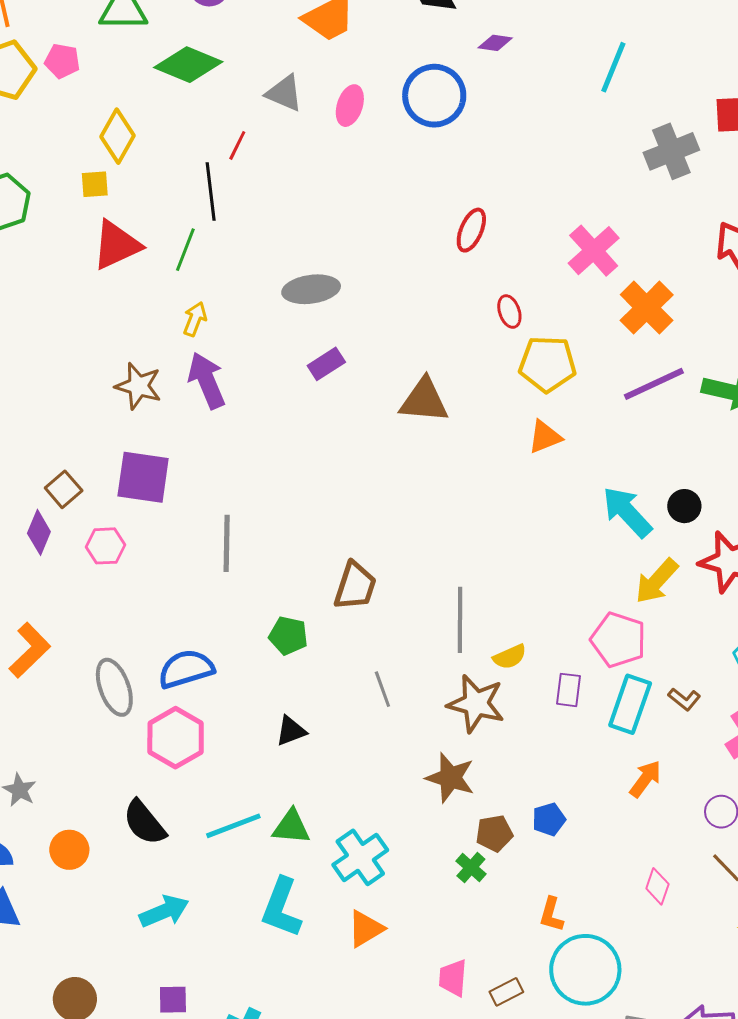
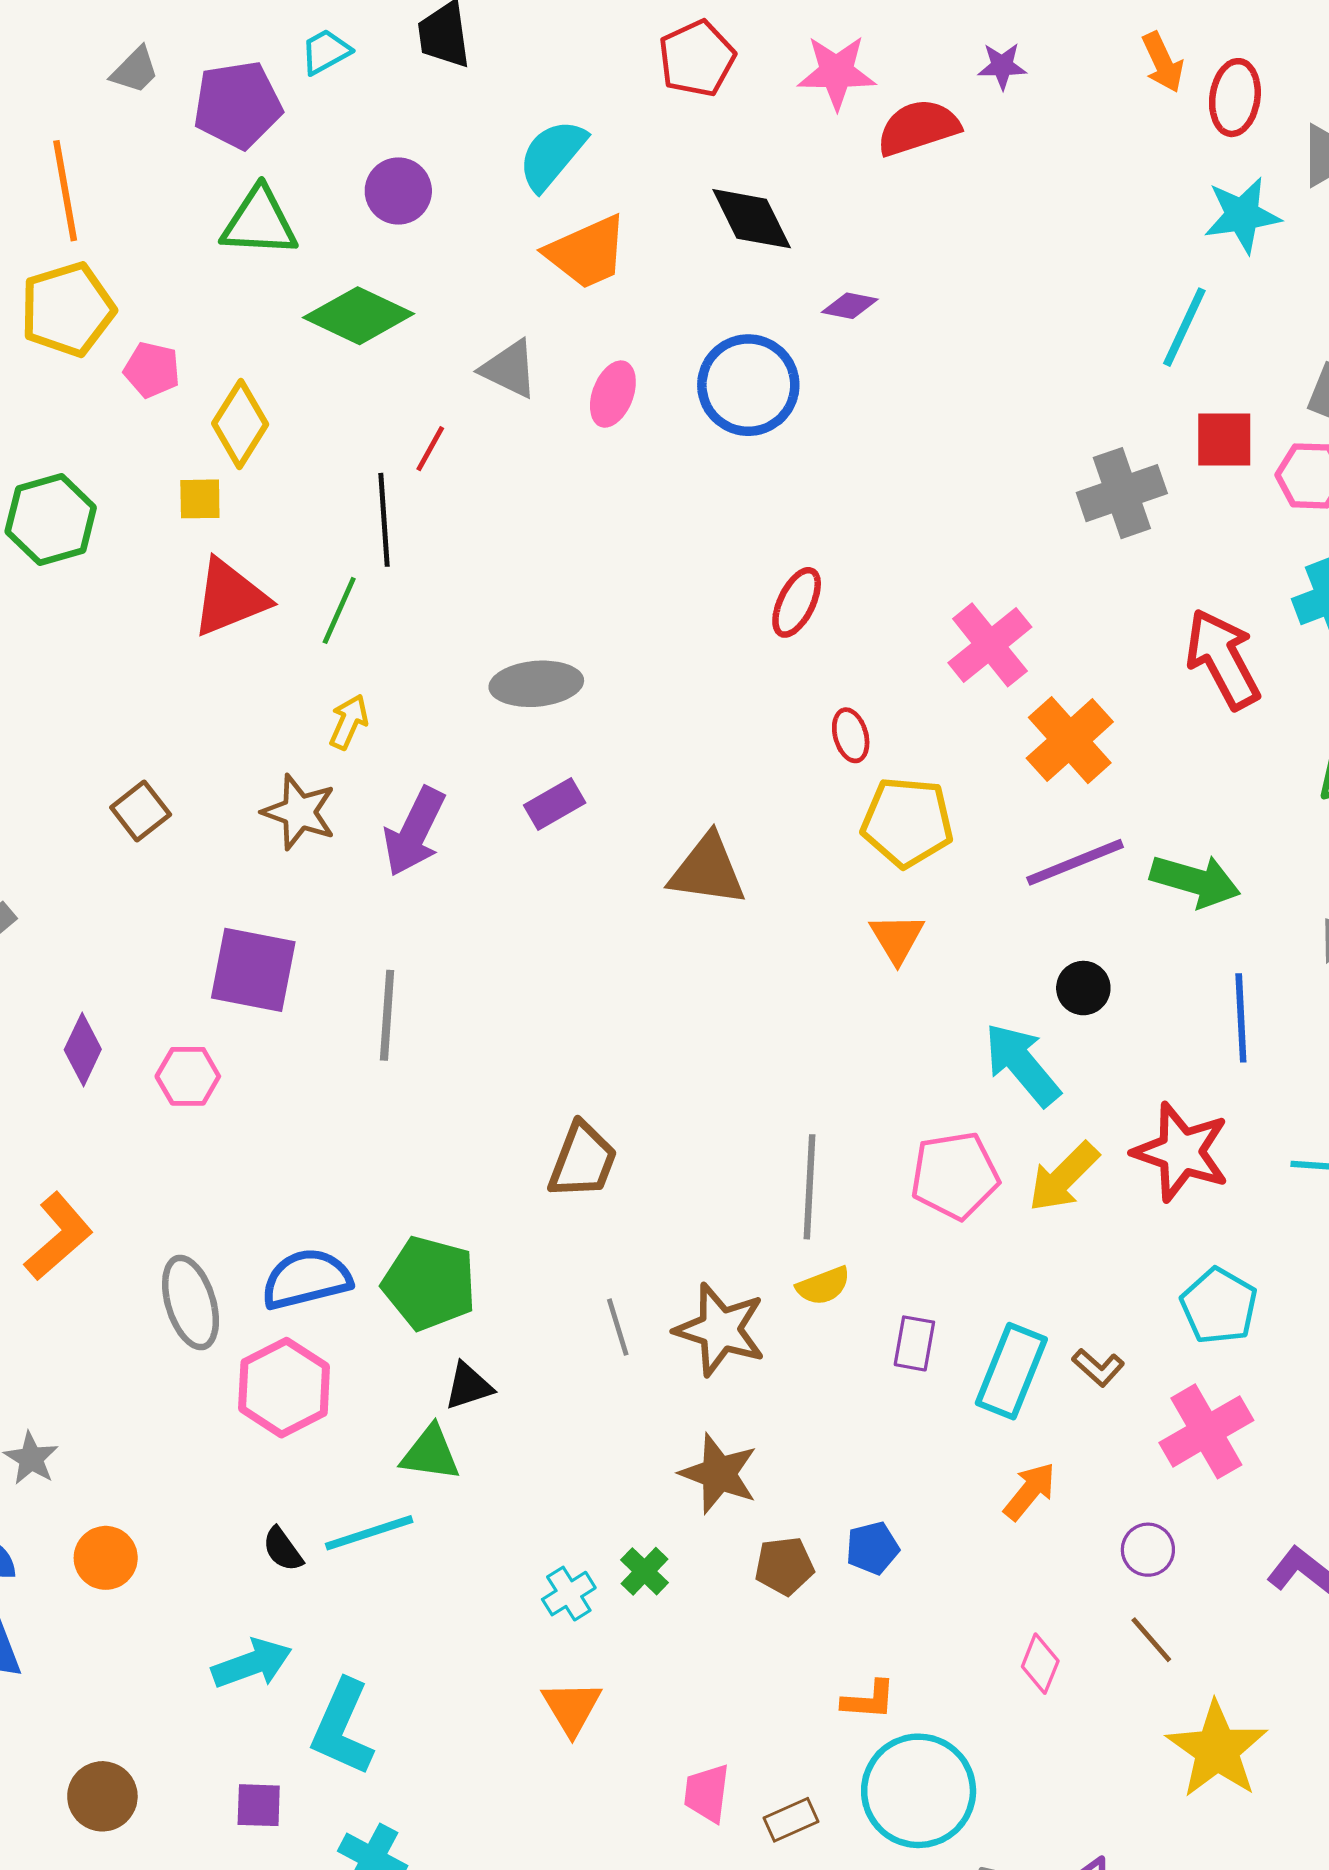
pink pentagon: (62, 61) -> (152, 370), moved
cyan line: (613, 67) -> (1184, 327), moved
purple arrow: (207, 380) -> (414, 832), moved, turned -134
brown star: (138, 386) -> (299, 812), moved
orange triangle: (545, 437) -> (897, 938), turned -42
brown square: (64, 489) -> (141, 811), moved
black circle: (684, 506) -> (1083, 988), moved
gray line: (227, 543) -> (387, 1015), moved
gray line: (460, 620) -> (810, 1187), moved
green pentagon: (288, 636) -> (429, 1283), moved, size x1.5
pink pentagon: (618, 640) -> (955, 1175), moved, turned -30
brown star: (476, 704) -> (720, 1330), moved
black semicircle: (144, 823) -> (283, 1549), moved, size x0.6
green triangle: (291, 827) -> (430, 1453), moved
cyan cross: (360, 857) -> (569, 1594), size x0.6
green cross: (471, 867) -> (644, 1571), moved
cyan L-shape: (281, 908) -> (342, 1728), moved
orange L-shape: (551, 914) -> (869, 1700), turned -105
orange triangle: (366, 929) -> (572, 1708), turned -33

